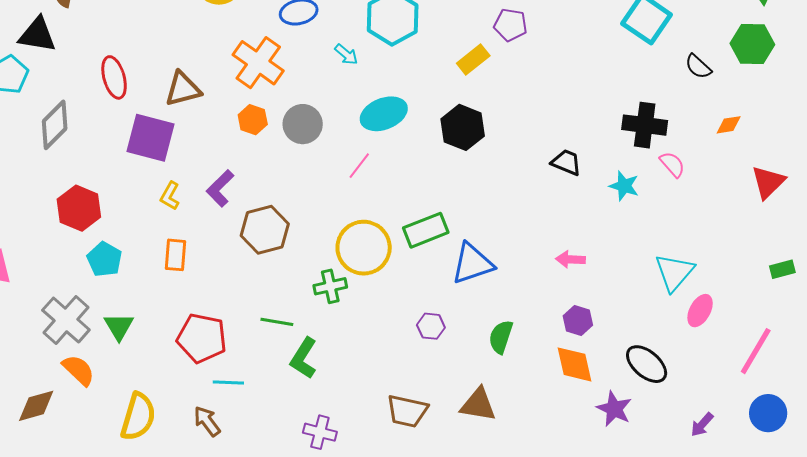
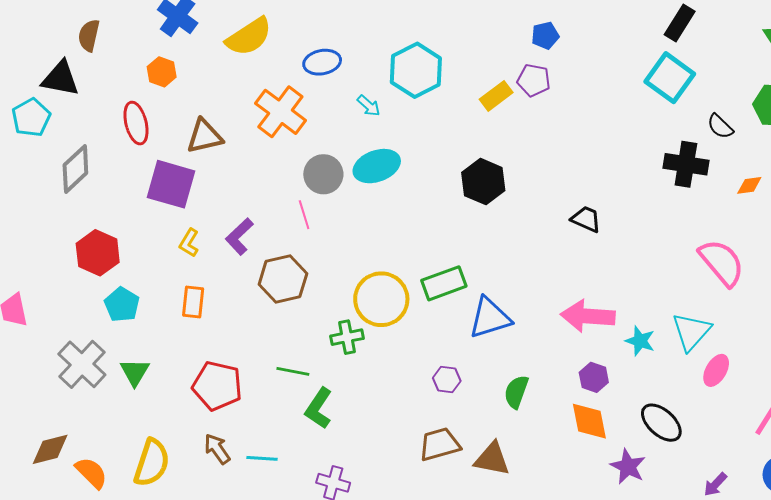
yellow rectangle: (473, 60) -> (496, 96), moved
cyan ellipse: (384, 114) -> (377, 166), moved
orange hexagon: (253, 120) -> (162, 72), moved
black cross: (645, 125) -> (686, 164), moved
pink semicircle: (672, 164) -> (722, 263), moved, size x1.8
pink line: (359, 166) -> (304, 215), moved, turned -56
cyan star: (624, 186) -> (640, 341), moved
pink arrow: (570, 259) -> (588, 316), size x1.8
orange semicircle: (78, 370) -> (91, 473), moved
cyan line: (228, 382) -> (262, 458), moved
brown trapezoid: (407, 411) -> (440, 444), moved, turned 150
brown arrow: (207, 421) -> (217, 449), moved

